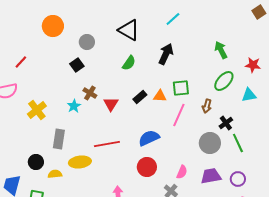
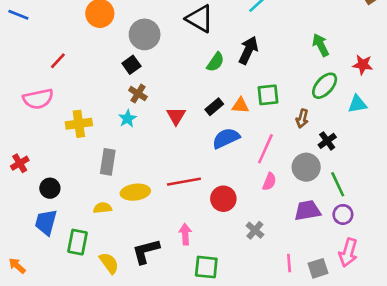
gray circle: (87, 42) -> (145, 34), size x1.5
green semicircle: (129, 63) -> (215, 62), moved
brown cross: (90, 93) -> (138, 94), moved
yellow cross: (37, 110) -> (79, 124), turned 30
pink line: (179, 115) -> (265, 149), moved
blue semicircle: (149, 138) -> (226, 138), moved
green line: (238, 143) -> (338, 184), moved
red line: (107, 144) -> (184, 182), moved
black circle: (36, 162) -> (50, 188), moved
pink semicircle: (182, 172) -> (269, 182), moved

